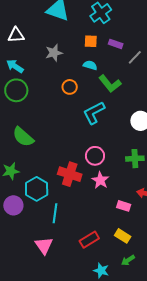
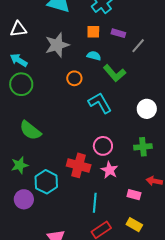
gray star: (54, 53) -> (57, 45), size x1.4
cyan L-shape: (94, 113) -> (100, 103), turned 90
cyan line: (55, 213) -> (95, 203), moved

